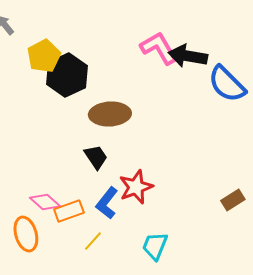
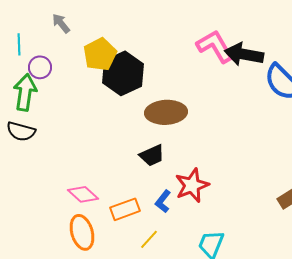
black trapezoid: (96, 157) -> (152, 155), turned 100
pink diamond: (45, 202) -> (83, 194), moved
blue L-shape: (107, 203) -> (163, 201), size x0.7

